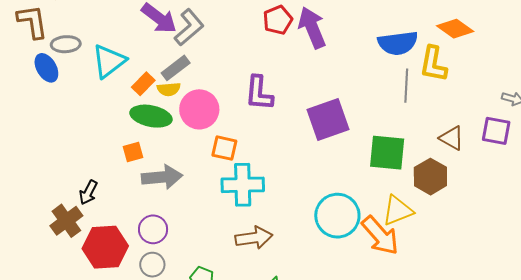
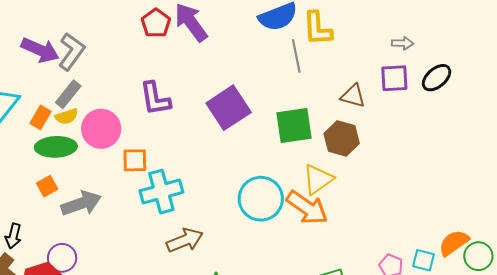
purple circle: (153, 229) -> (62, 258), moved

